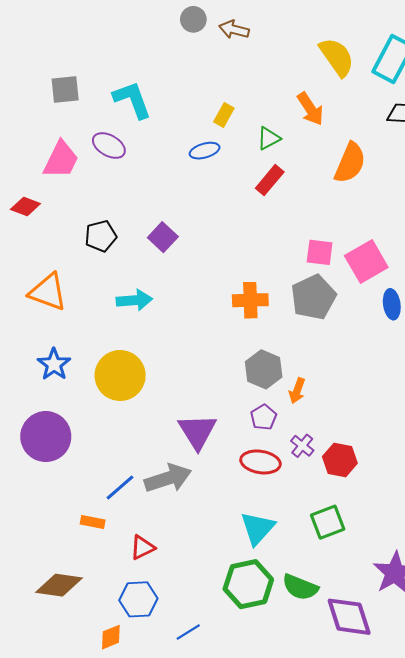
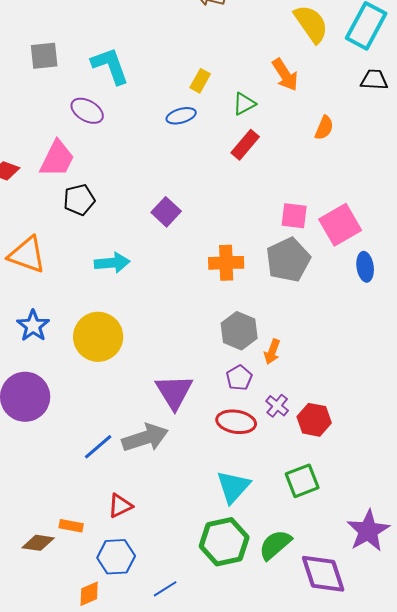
pink trapezoid: (61, 160) -> (57, 159), moved
orange semicircle: (350, 163) -> (324, 128), size x0.6
purple square: (163, 237) -> (166, 212), moved
orange rectangle: (93, 522) -> (71, 526), moved
brown diamond: (59, 585) -> (38, 543), size x0.7
green semicircle: (300, 587) -> (275, 545), turned 117

